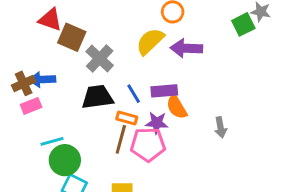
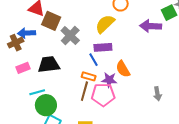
purple arrow: (186, 48) -> (151, 26), moved
blue arrow: (42, 79) -> (27, 33), moved
brown cross: (24, 83) -> (16, 43), moved
purple rectangle: (164, 91) -> (103, 47), moved
black trapezoid: (97, 97) -> (49, 65), moved
gray arrow: (221, 127) -> (157, 94), moved

